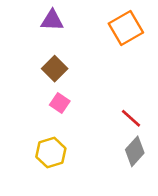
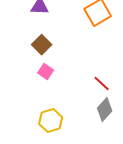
yellow hexagon: (51, 153) -> (51, 121), moved

